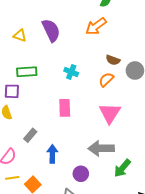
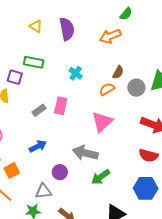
brown semicircle: (113, 60) -> (118, 72), turned -96
gray rectangle: (30, 135) -> (39, 110), moved
blue arrow: (52, 154) -> (38, 146), turned 48

